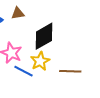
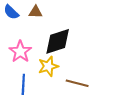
blue line: (24, 71) -> (23, 84), moved, turned 54

